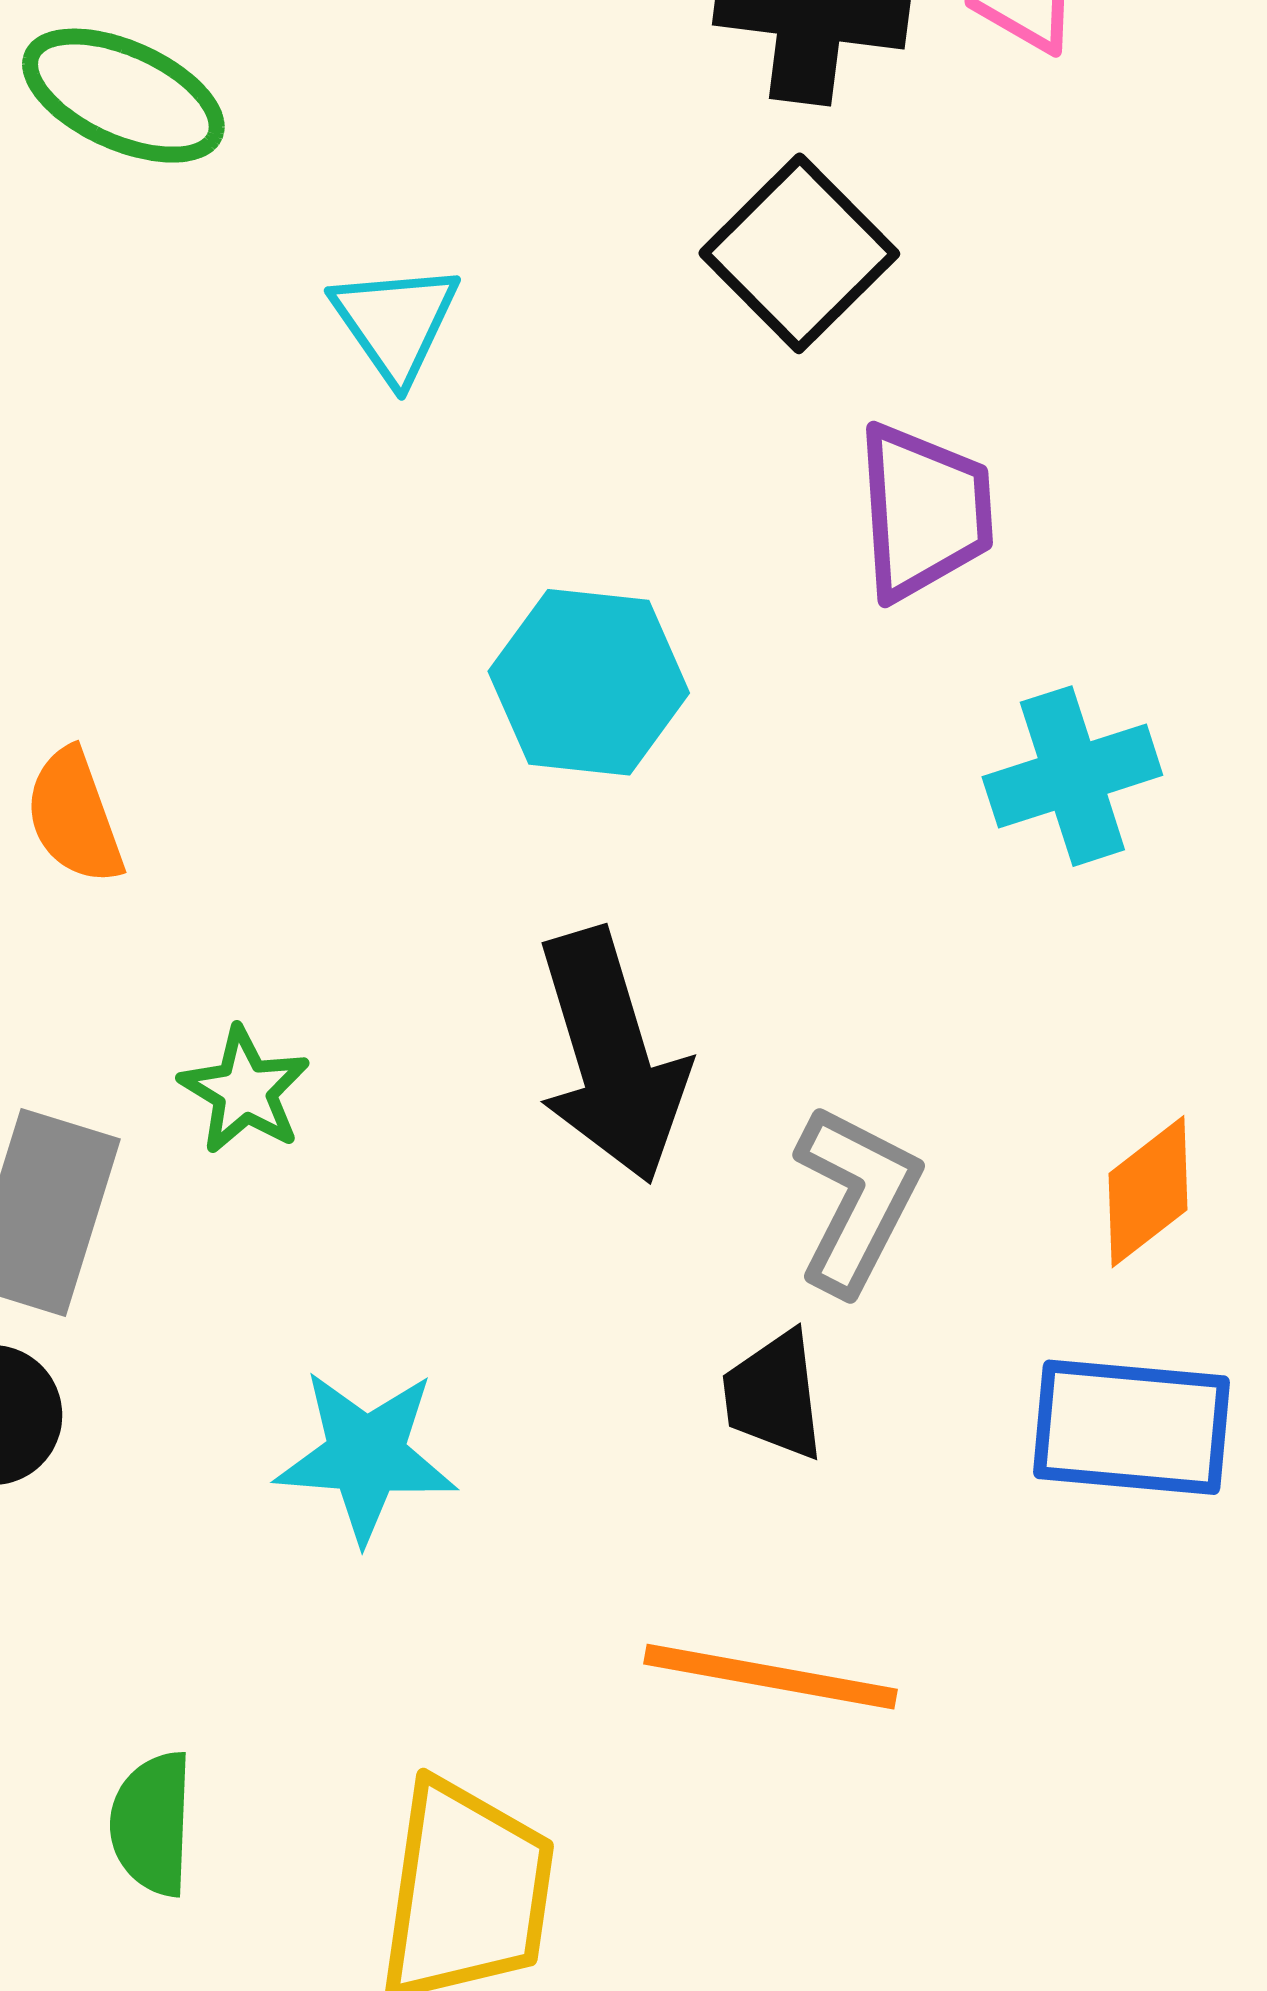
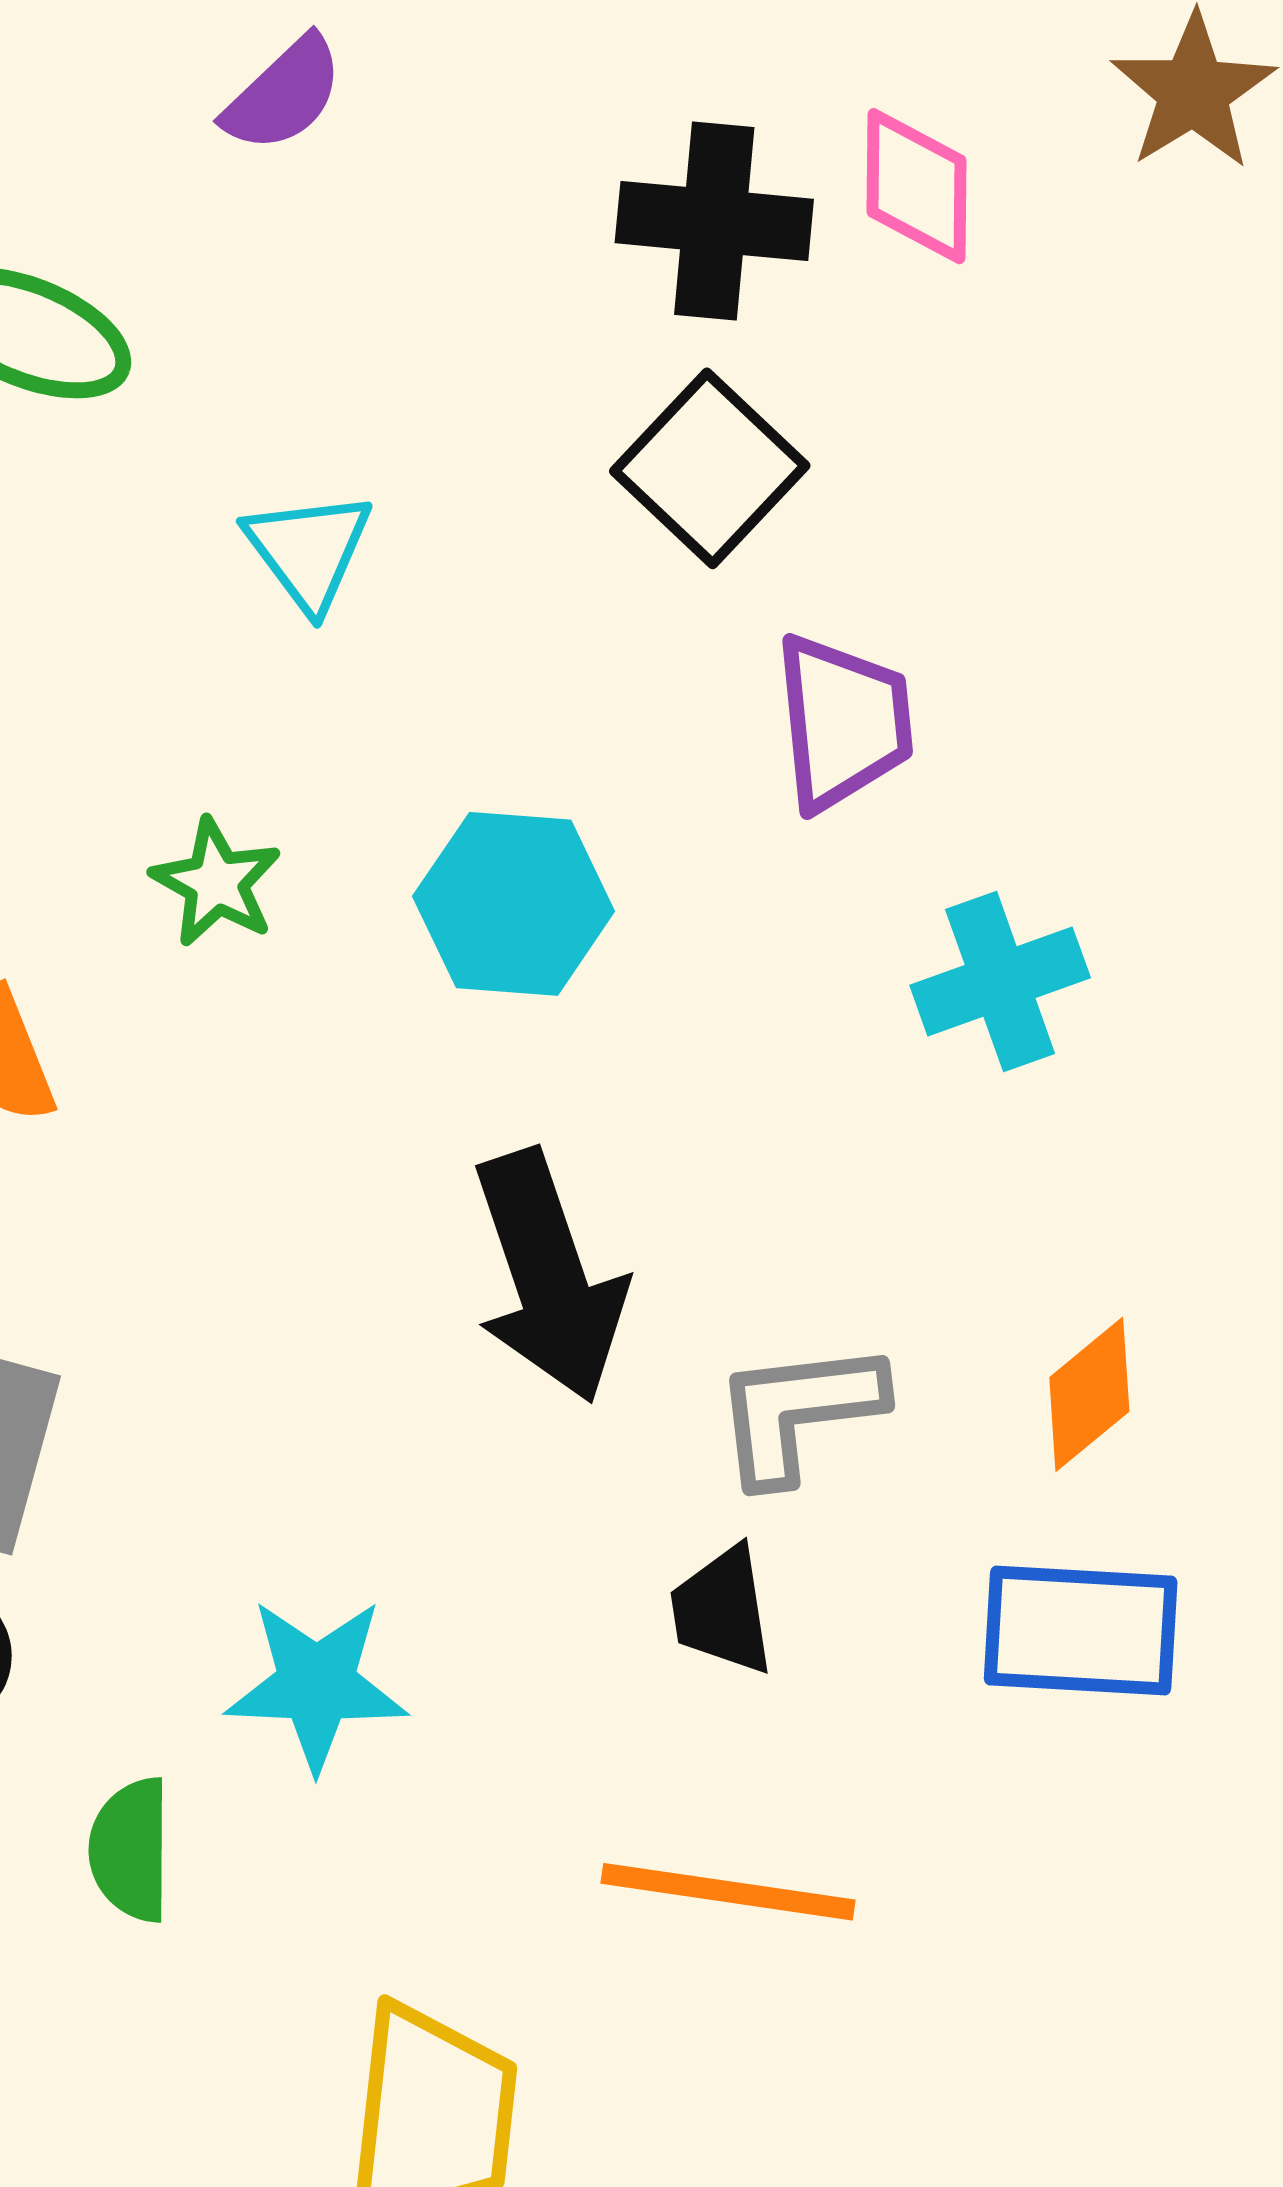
green star: (245, 1090) -> (216, 883), moved
gray L-shape: (856, 1199) -> (798, 1412), turned -122
green semicircle: (152, 1824) -> (131, 1850), moved

